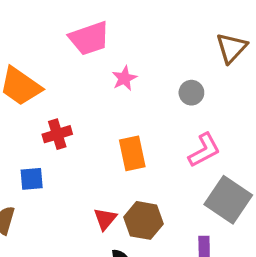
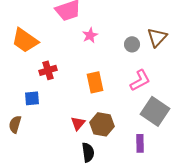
brown triangle: (231, 48) -> (157, 37), moved

